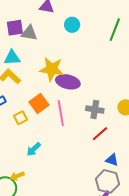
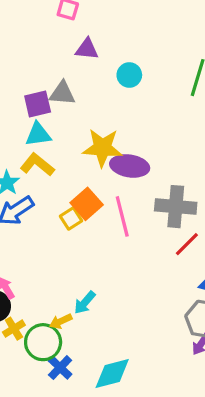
purple square: (15, 28) -> (38, 104), moved
gray cross: (95, 109) -> (176, 207), size x1.4
yellow square: (21, 118) -> (71, 218), moved
cyan arrow: (34, 149) -> (85, 303), moved

